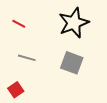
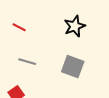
black star: (74, 23) -> (75, 26), size x0.7

